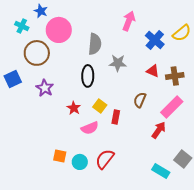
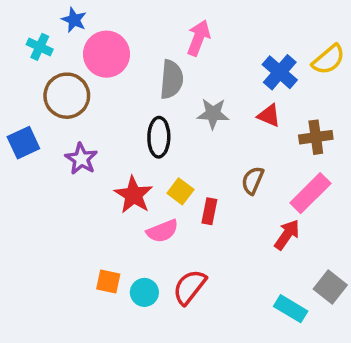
pink arrow: (129, 21) -> (199, 38), moved
red triangle: (153, 71) -> (269, 116), moved
red star: (74, 108) -> (134, 195), size x1.5

